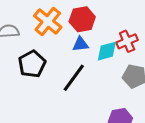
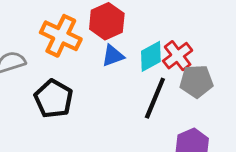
red cross: (127, 41) -> (178, 56), moved
black line: (74, 78) -> (155, 98), moved

